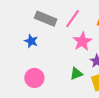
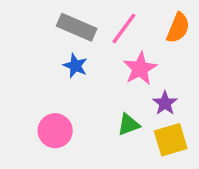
blue star: (31, 41) -> (75, 66), moved

